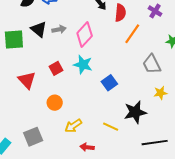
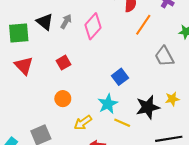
gray arrow: (59, 29) -> (66, 22), turned -48
cyan star: (83, 65) -> (108, 104), moved, turned 30
red triangle: (27, 80) -> (24, 66), moved
yellow star: (160, 93) -> (172, 99), moved

